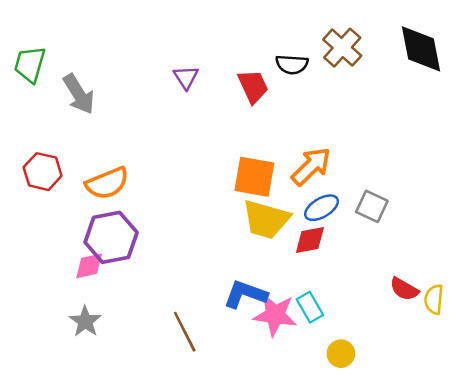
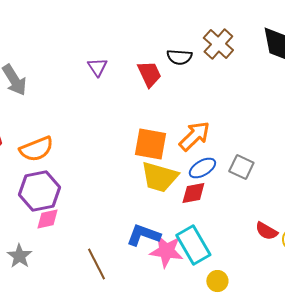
pink diamond: (89, 266) -> (47, 219), moved
cyan rectangle: (310, 307) -> (193, 245), size x1.6

